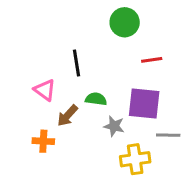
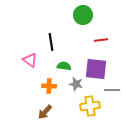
brown arrow: (67, 116) -> (45, 112), moved
orange cross: (43, 141) -> (49, 86), moved

